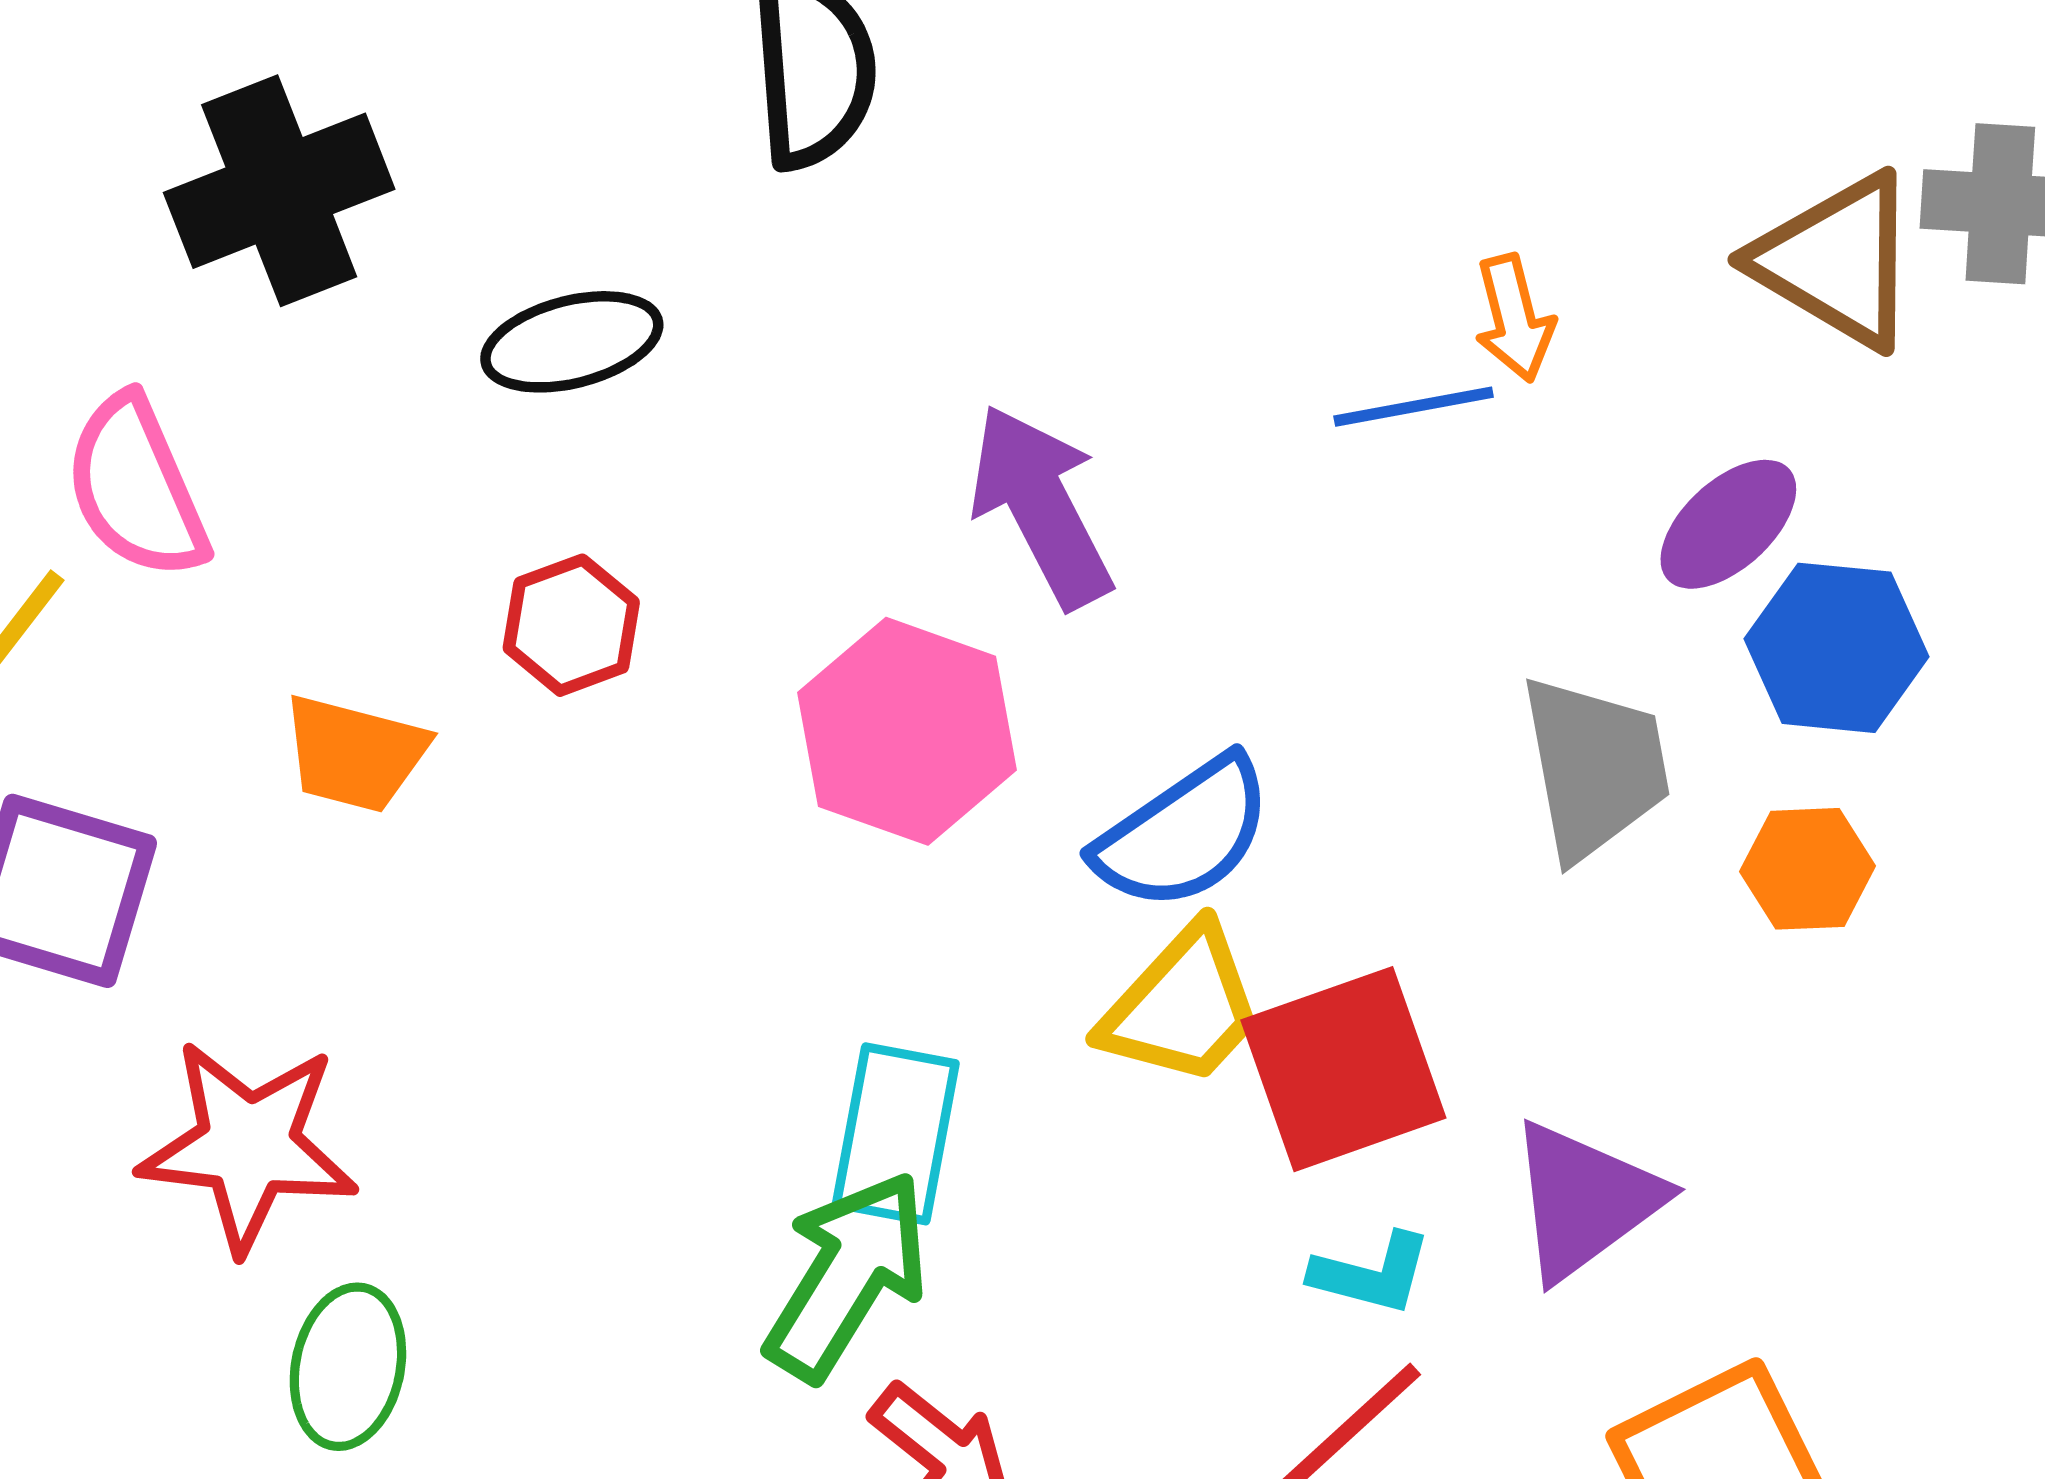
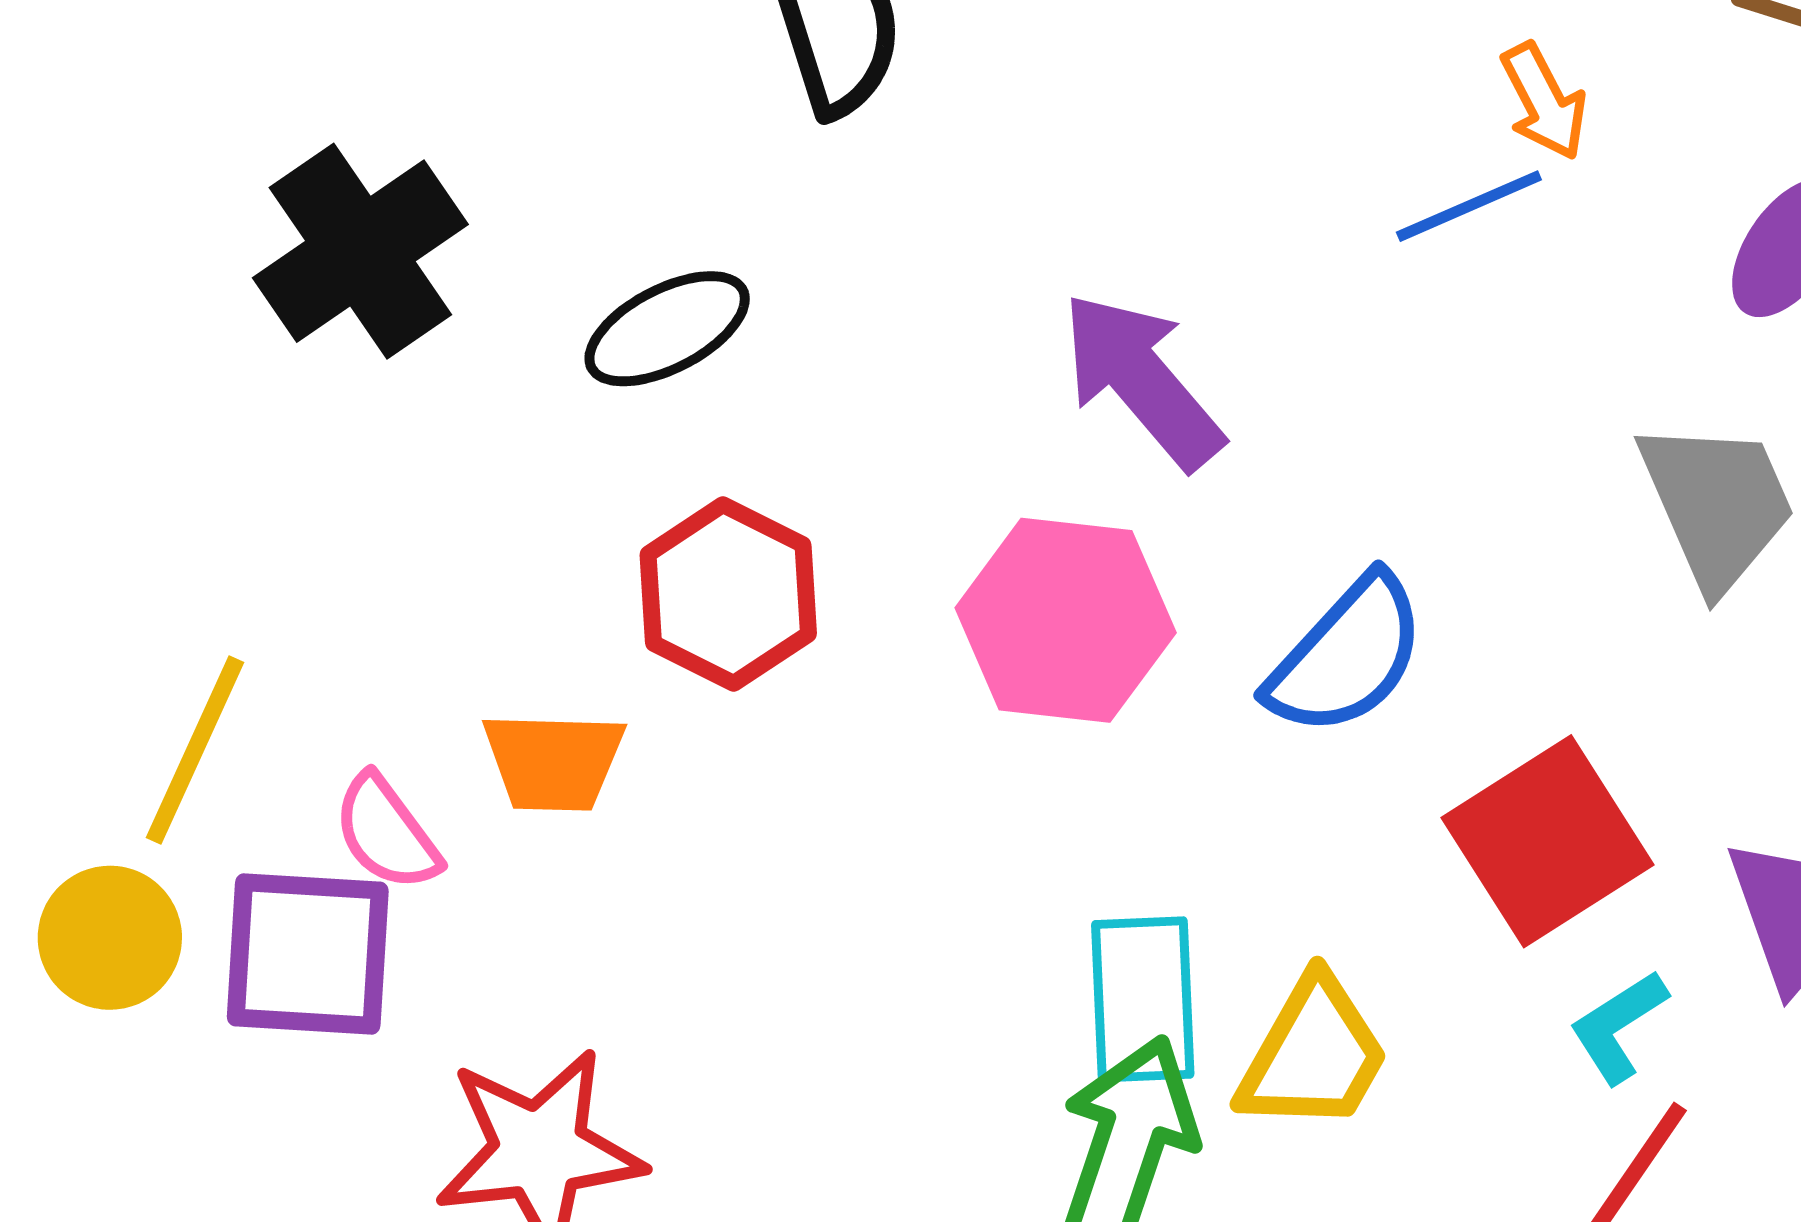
pink semicircle: (136, 487) -> (386, 833), moved, size x0.7
red hexagon: (571, 625) -> (728, 594), size x1.4
yellow trapezoid: (1182, 1006) -> (1313, 1055), moved
cyan L-shape: (1371, 1274) -> (1618, 1027), turned 146

